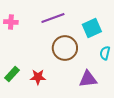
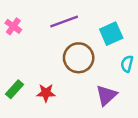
pink cross: (11, 22) -> (13, 26), turned 32
purple triangle: (88, 79) -> (106, 95), turned -36

